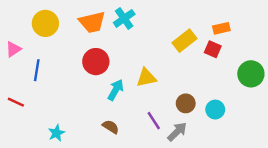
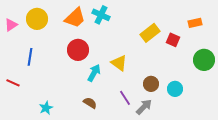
cyan cross: (124, 18) -> (101, 15), turned -30
orange trapezoid: (92, 22) -> (75, 18), turned -30
orange rectangle: (221, 28) -> (195, 23), moved
pink triangle: (13, 49) -> (11, 25), moved
yellow triangle: (146, 78) -> (119, 63), turned 48

